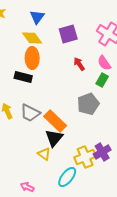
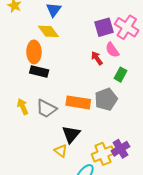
purple square: (68, 34) -> (104, 27), moved
orange ellipse: (32, 58) -> (34, 52), moved
pink semicircle: (104, 63) -> (112, 50), moved
orange rectangle: (55, 121) -> (78, 102), moved, turned -35

